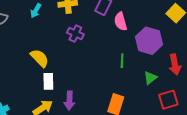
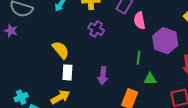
green triangle: (150, 78) -> (150, 79), moved, turned 32
purple arrow: (69, 101) -> (103, 76), moved

